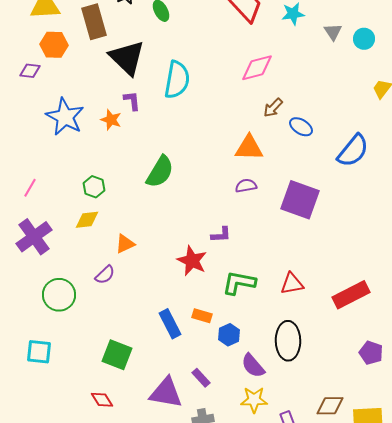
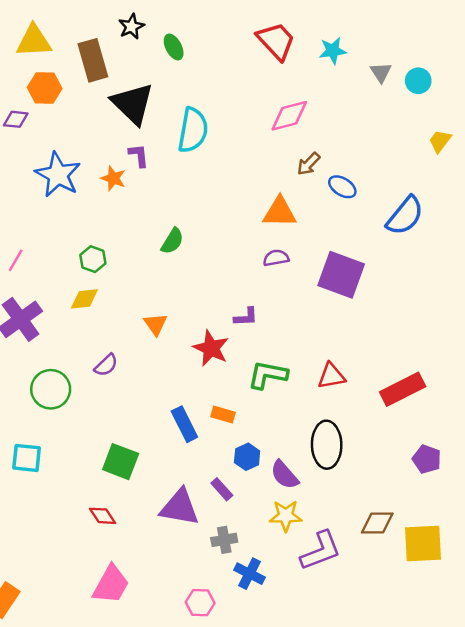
green semicircle: (160, 172) -> (172, 241), size x0.7
orange triangle: (125, 244) -> (156, 324), moved, turned -40
blue hexagon: (229, 335) -> (247, 457), moved

